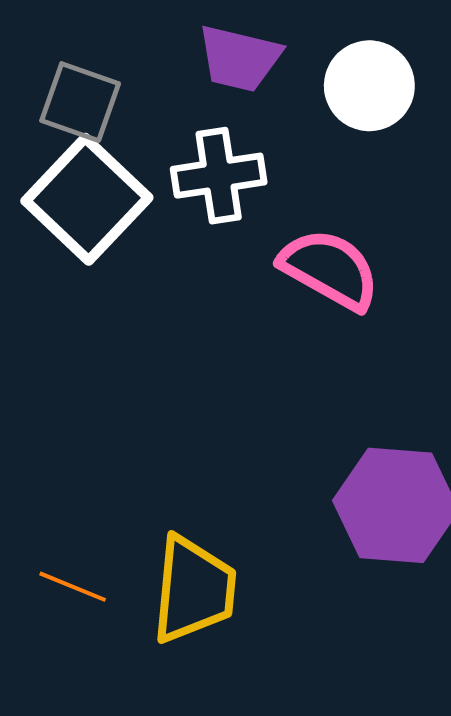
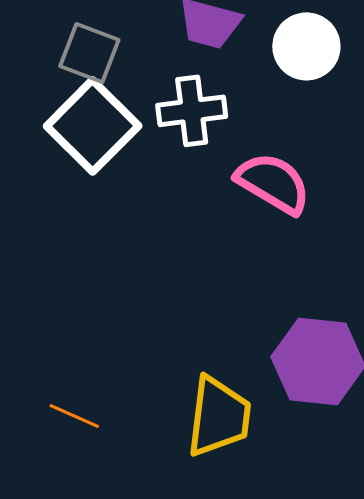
yellow trapezoid: (194, 590) -> (219, 417), moved

